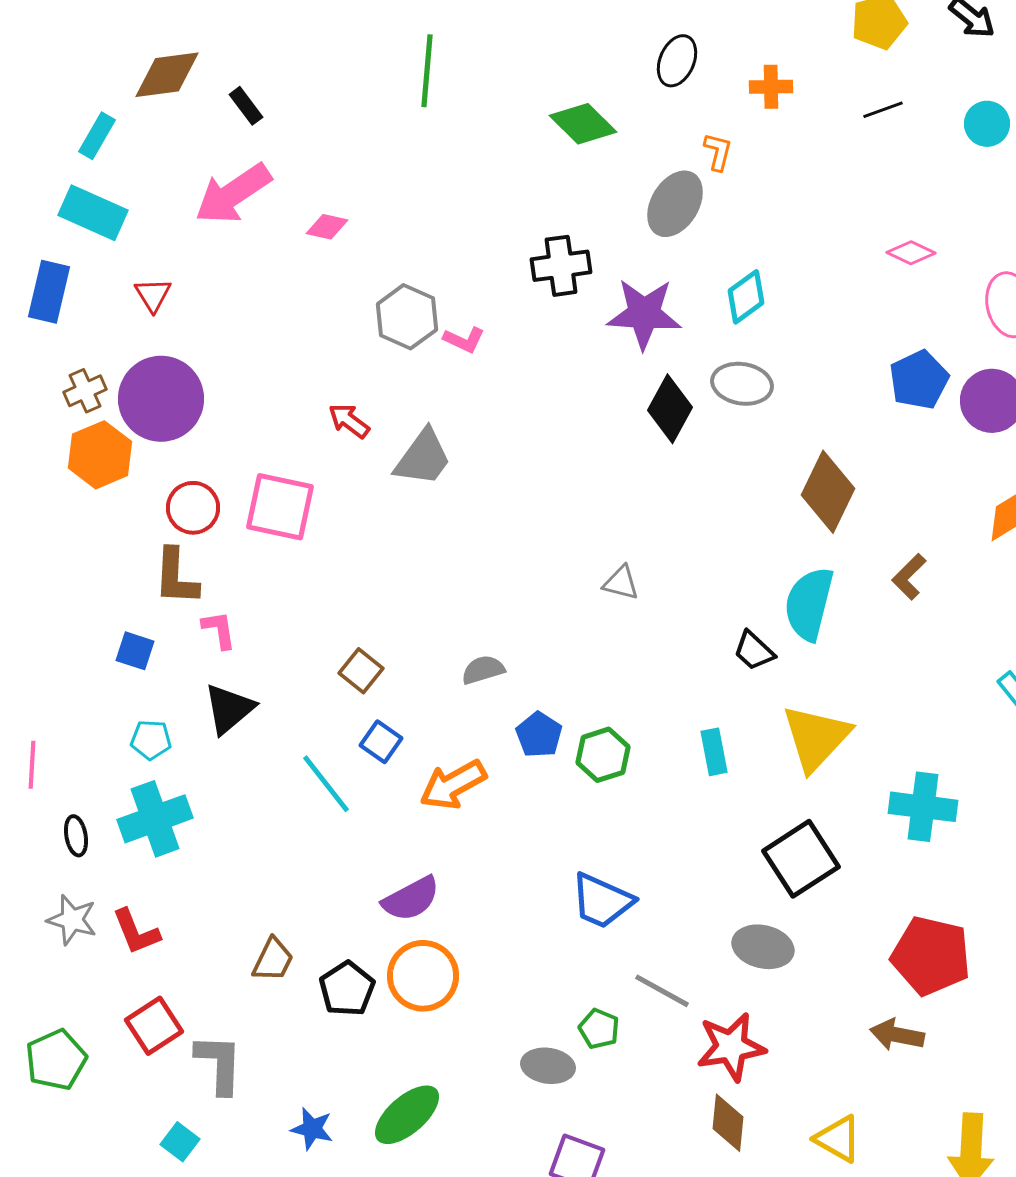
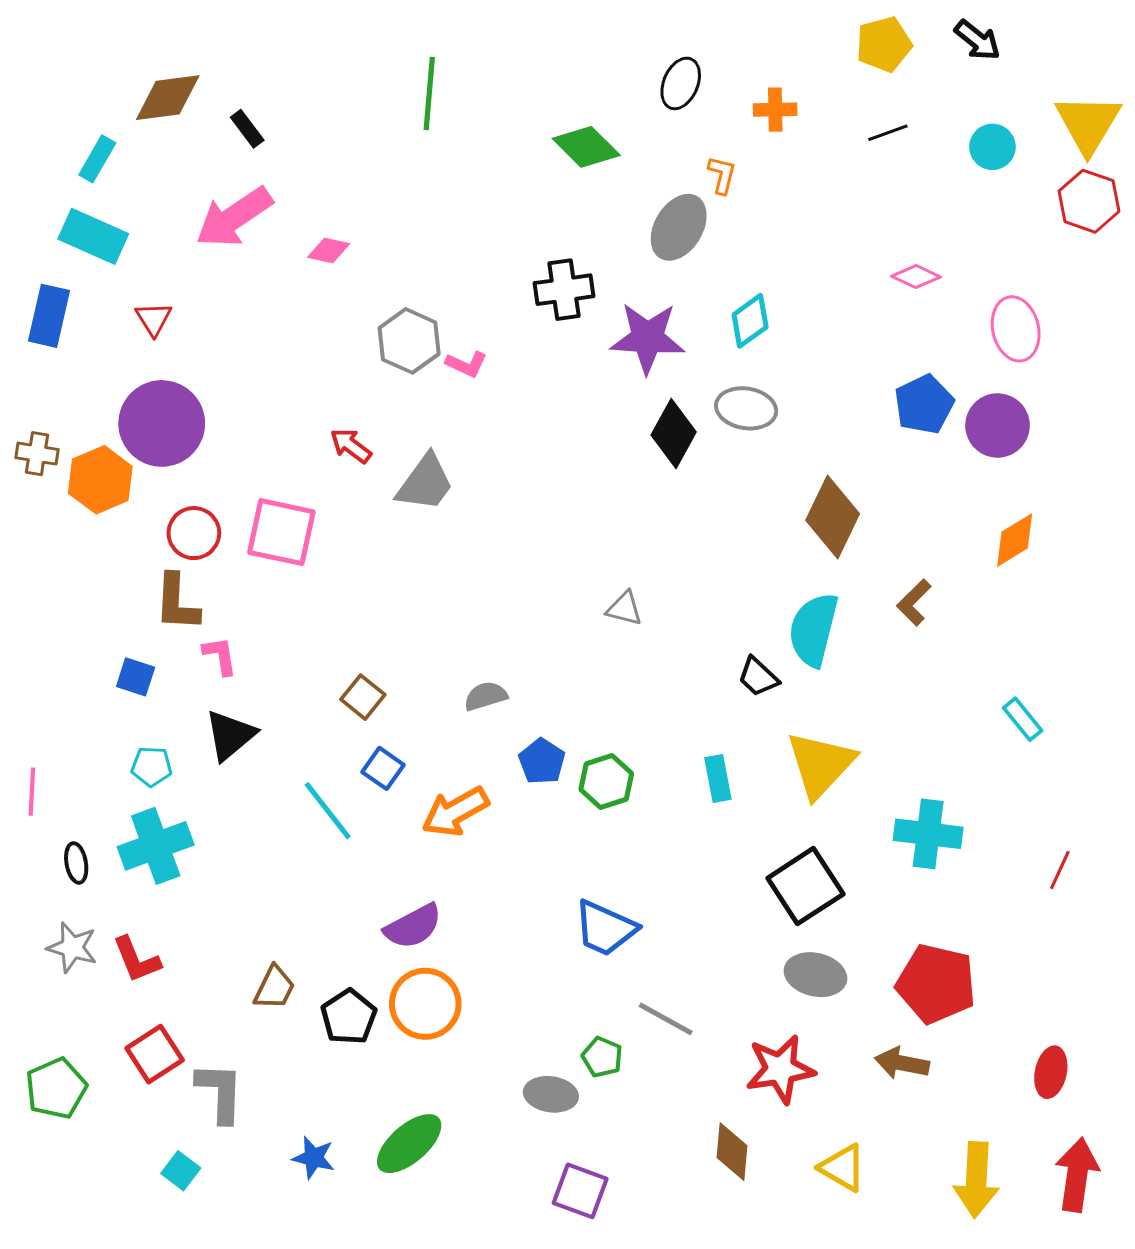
brown cross: (85, 391) -> (37, 454), moved, turned 33
gray ellipse: (763, 947) -> (815, 975), moved
red star: (731, 1047) -> (780, 1069), moved

